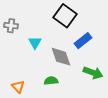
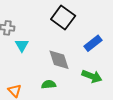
blue rectangle: (83, 41) -> (93, 43), moved
cyan triangle: (35, 43) -> (22, 45), moved

